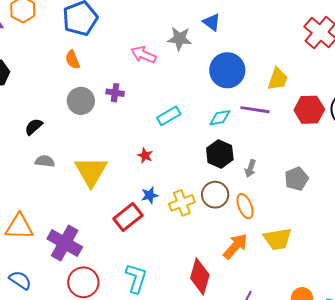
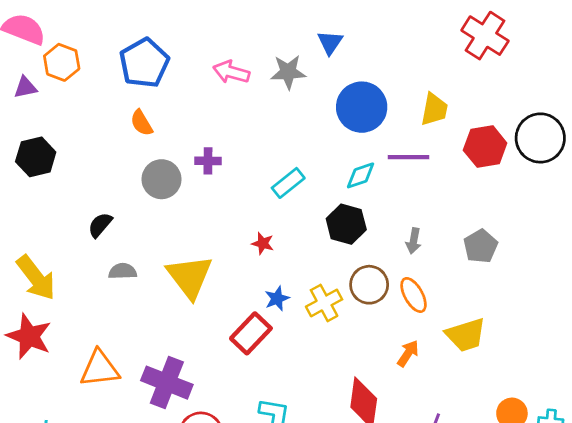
blue triangle: (212, 22) -> (330, 42), turned 36
pink arrow: (144, 55) -> (231, 72), moved
black hexagon: (220, 154) -> (346, 224), moved
orange arrow: (235, 246) -> (408, 353), size x0.7

